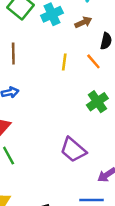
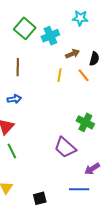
brown arrow: (83, 22) -> (73, 54), moved
green cross: (97, 102) -> (85, 122), moved, turned -30

